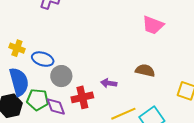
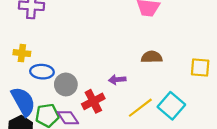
yellow cross: (17, 48) -> (22, 53), moved

